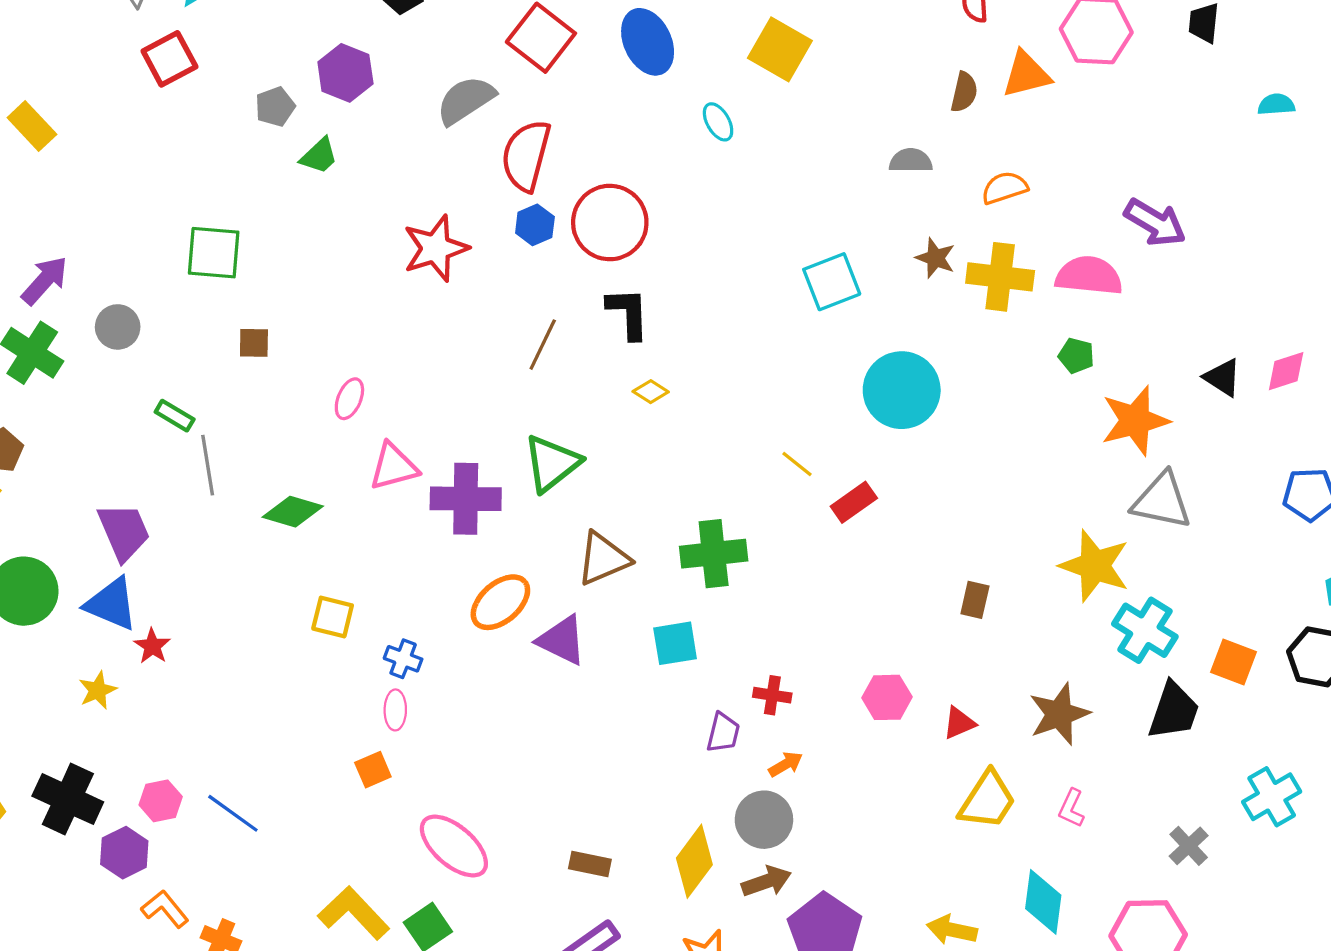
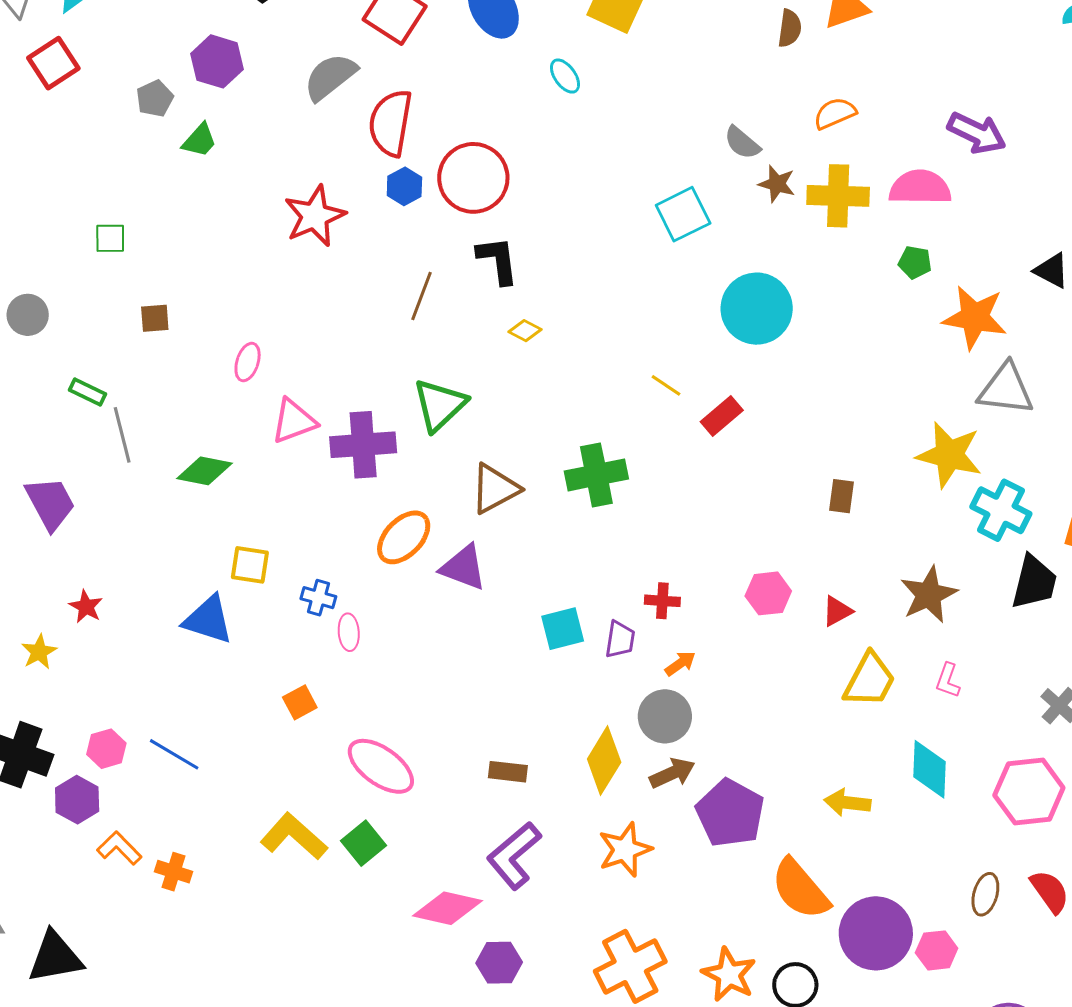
gray semicircle: (911, 161) -> (742, 143), moved, turned -135
green square: (214, 253) -> (110, 238), size x0.6
orange star: (1135, 421) -> (975, 317), turned 30
blue triangle: (111, 604) -> (208, 620), moved
cyan square: (675, 643) -> (563, 629), moved
pink ellipse: (395, 710) -> (349, 632), moved

